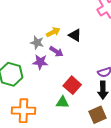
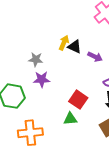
yellow arrow: (53, 32) -> (64, 43), moved, turned -32
purple arrow: (56, 52) -> (95, 57), moved

